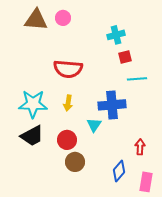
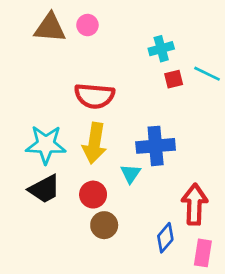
cyan line: (137, 79) -> (207, 74), moved, turned 30
yellow arrow: (68, 103) -> (94, 143), size x1.8
red arrow: (140, 147) -> (194, 204), size x1.8

